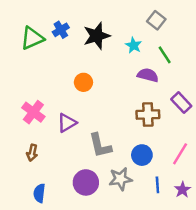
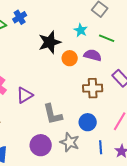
black star: (97, 36) -> (50, 42), moved
green line: (165, 55) -> (107, 38), turned -35
orange circle: (83, 82) -> (70, 58), moved
gray star: (120, 179) -> (70, 142), turned 30

